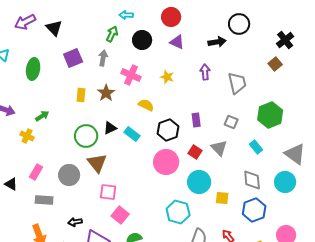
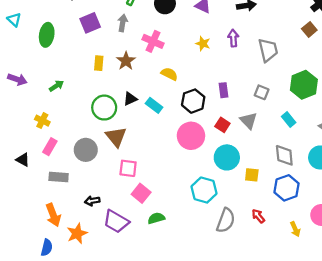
yellow star: (167, 77) -> (203, 44), moved
yellow cross: (27, 136) -> (42, 121), moved

